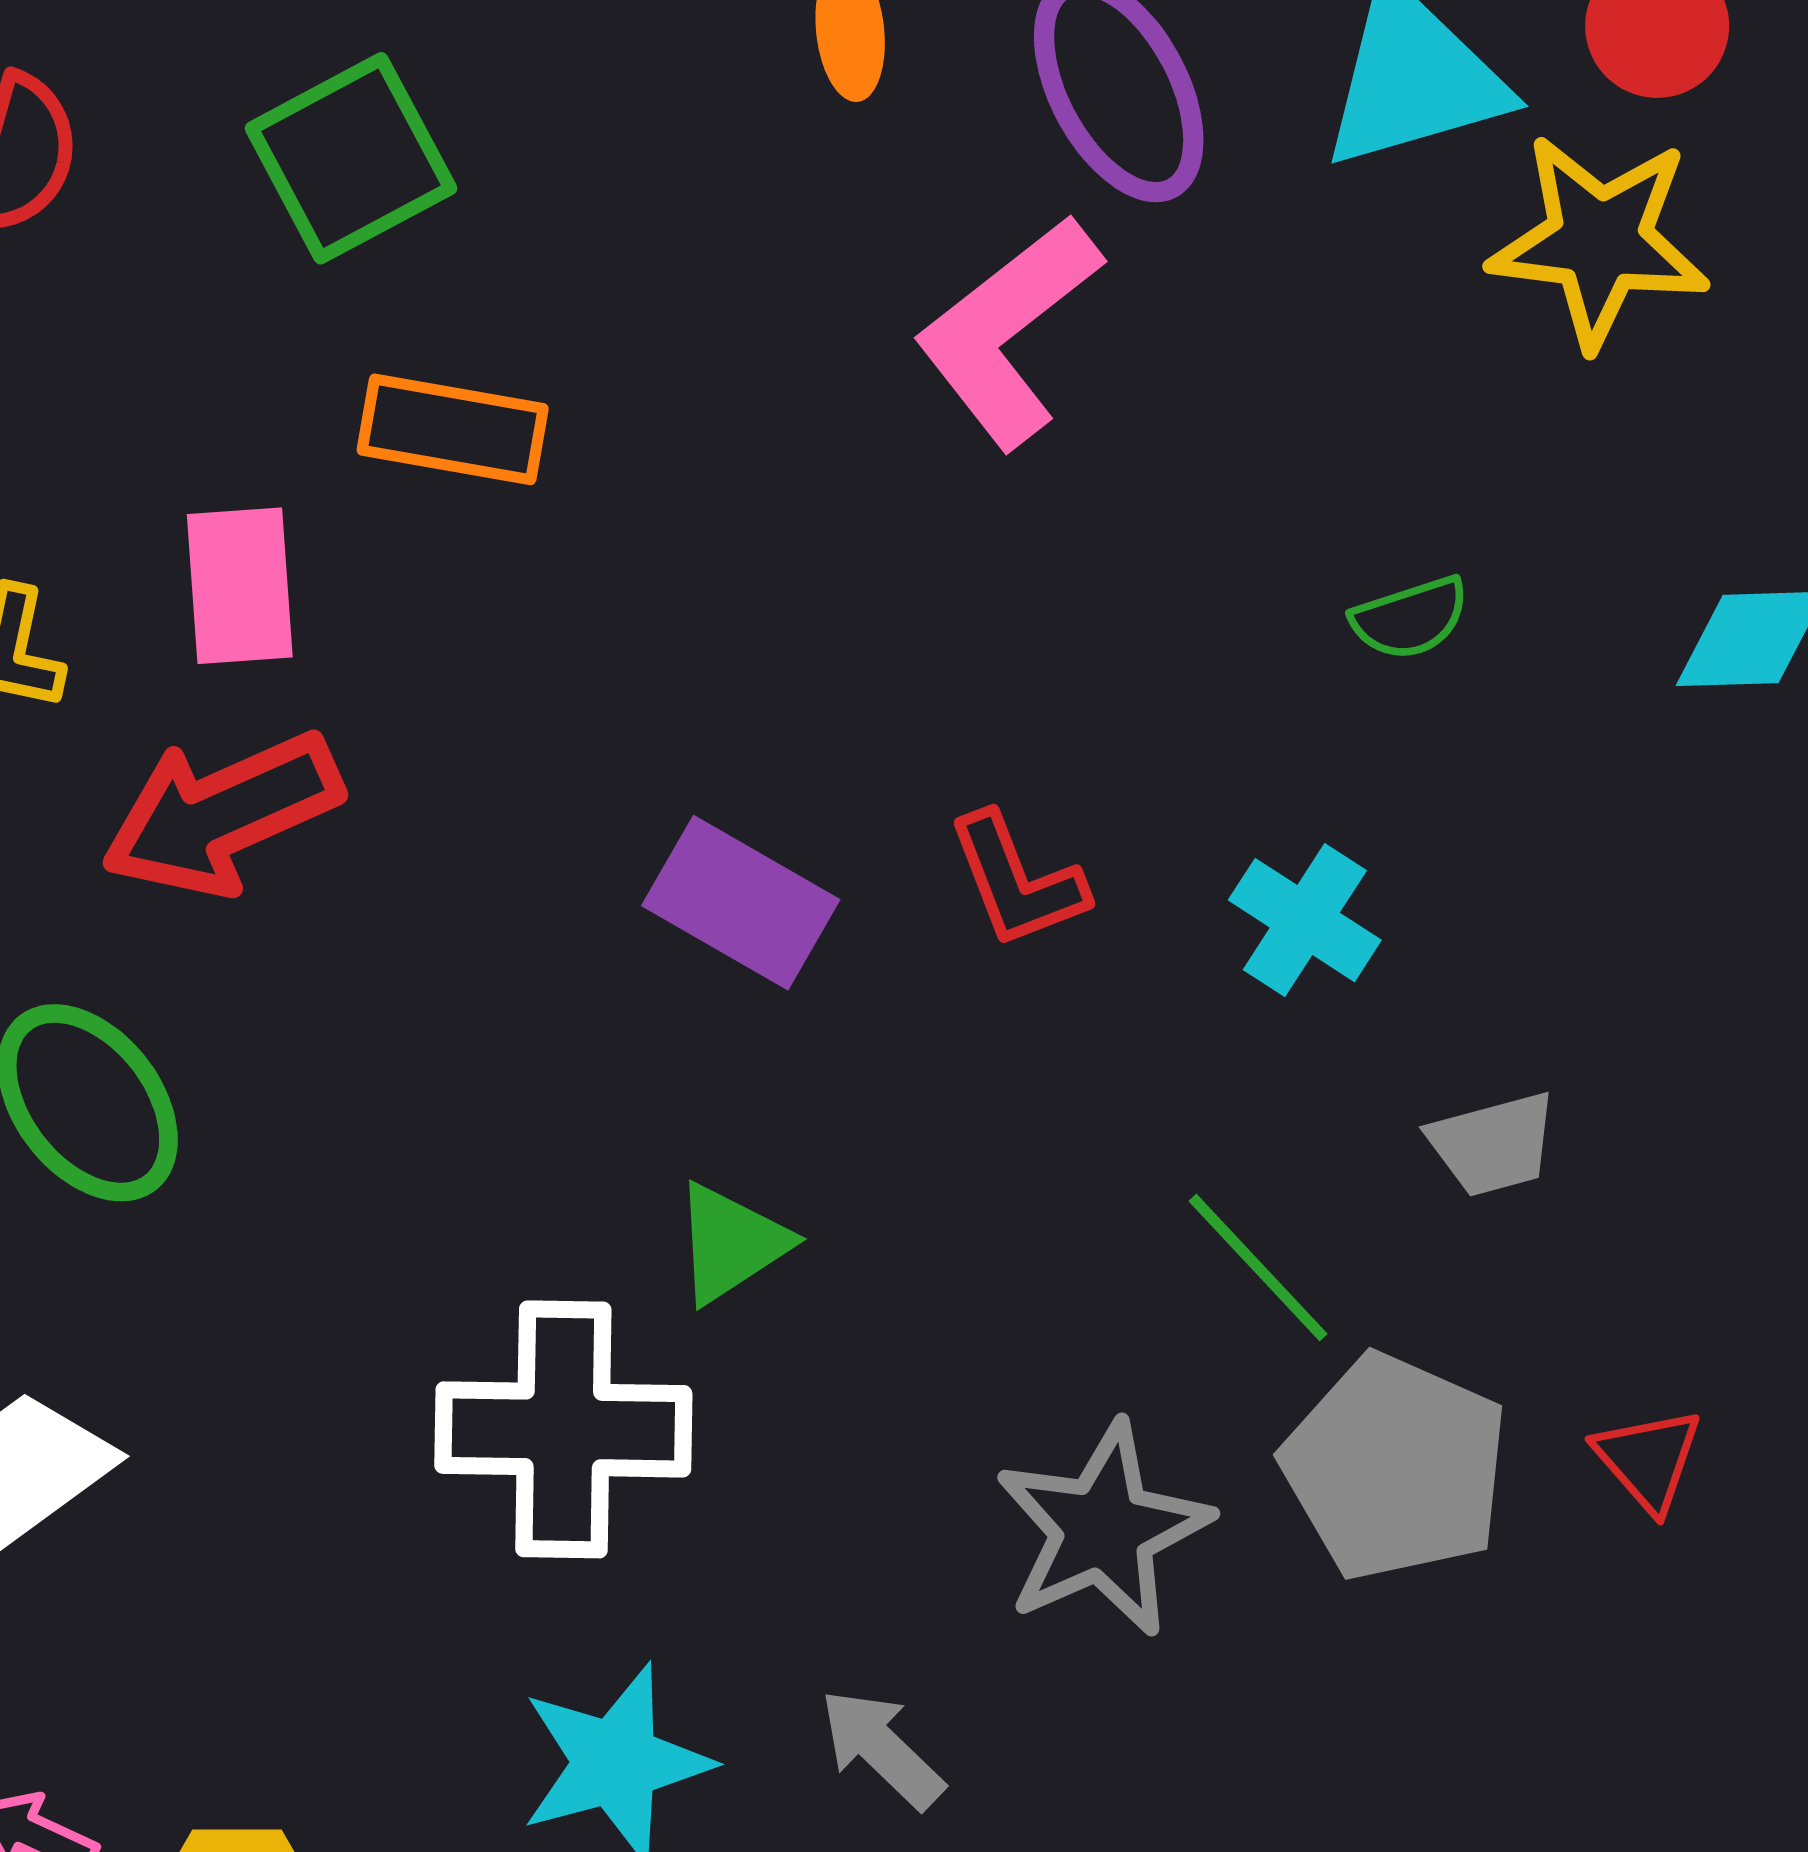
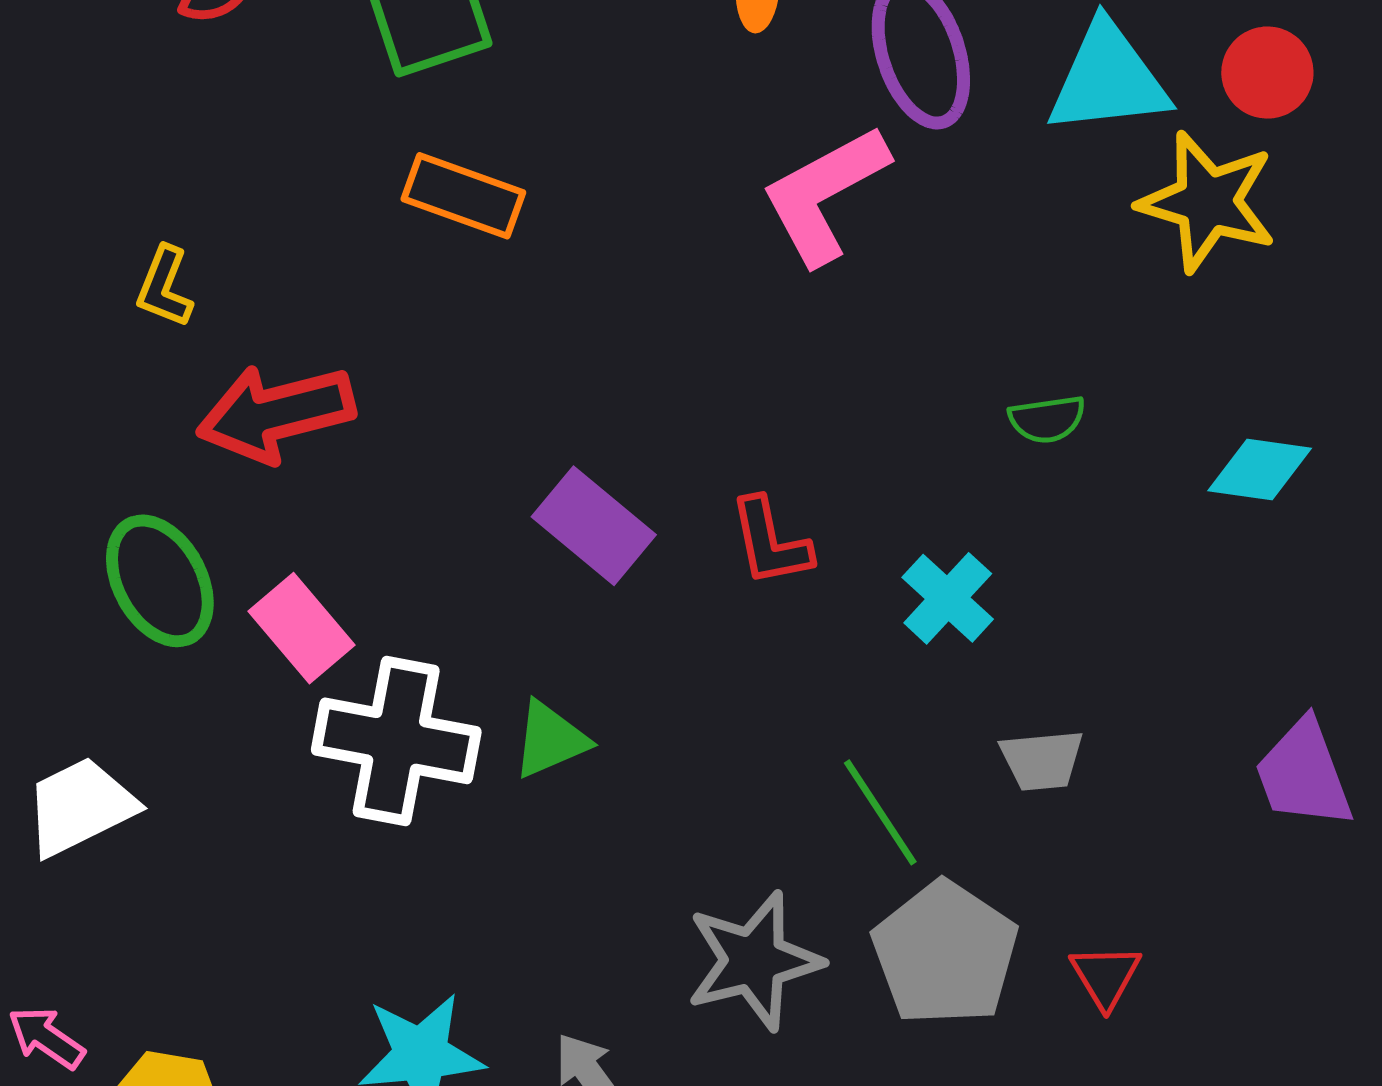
pink rectangle: (240, 586) -> (302, 628), moved, turned -46
white cross: (563, 1429) -> (396, 741), moved

